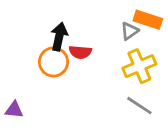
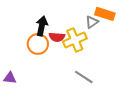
yellow cross: (139, 66) -> (75, 40), moved
gray line: (139, 106) -> (84, 77), moved

